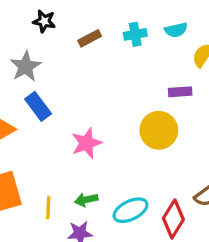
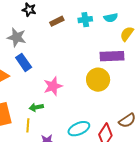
gray star: (26, 66) -> (17, 37), turned -30
purple rectangle: (180, 92) -> (112, 56), size x1.6
green arrow: (86, 200) -> (36, 107), moved

